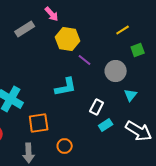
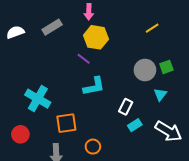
pink arrow: (52, 14) -> (89, 12), moved, turned 42
green square: (138, 50) -> (166, 67), moved
purple line: (85, 60) -> (84, 59), moved

